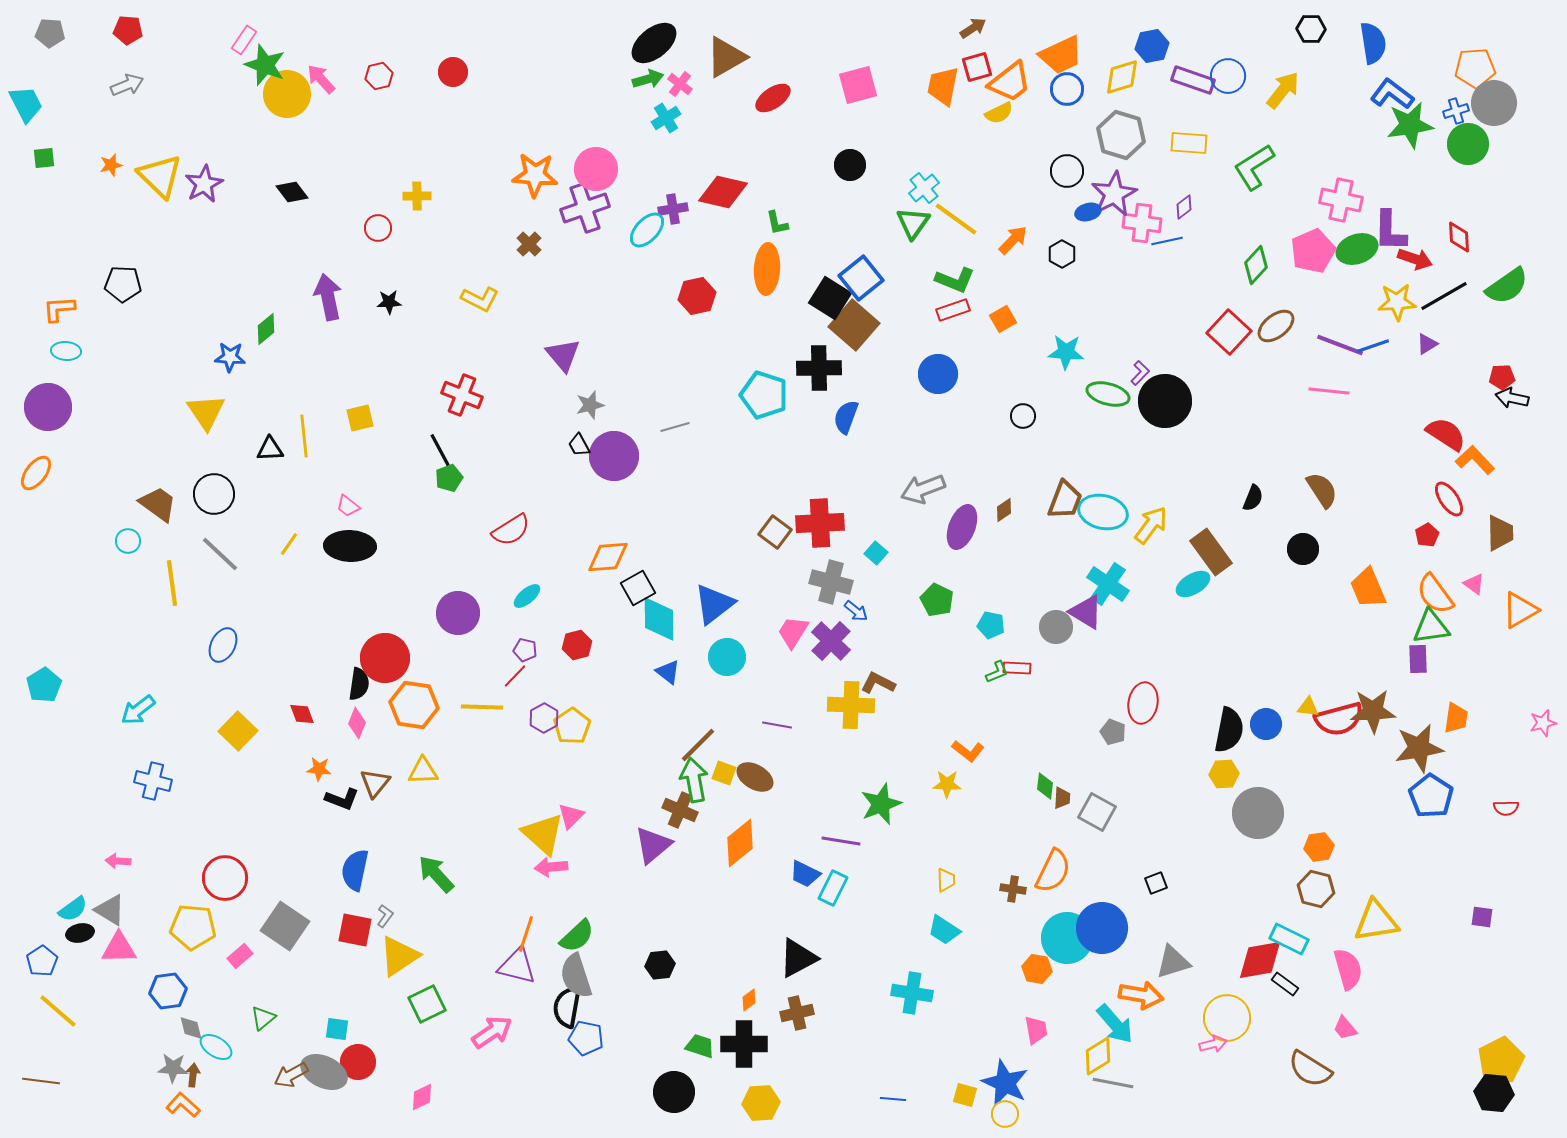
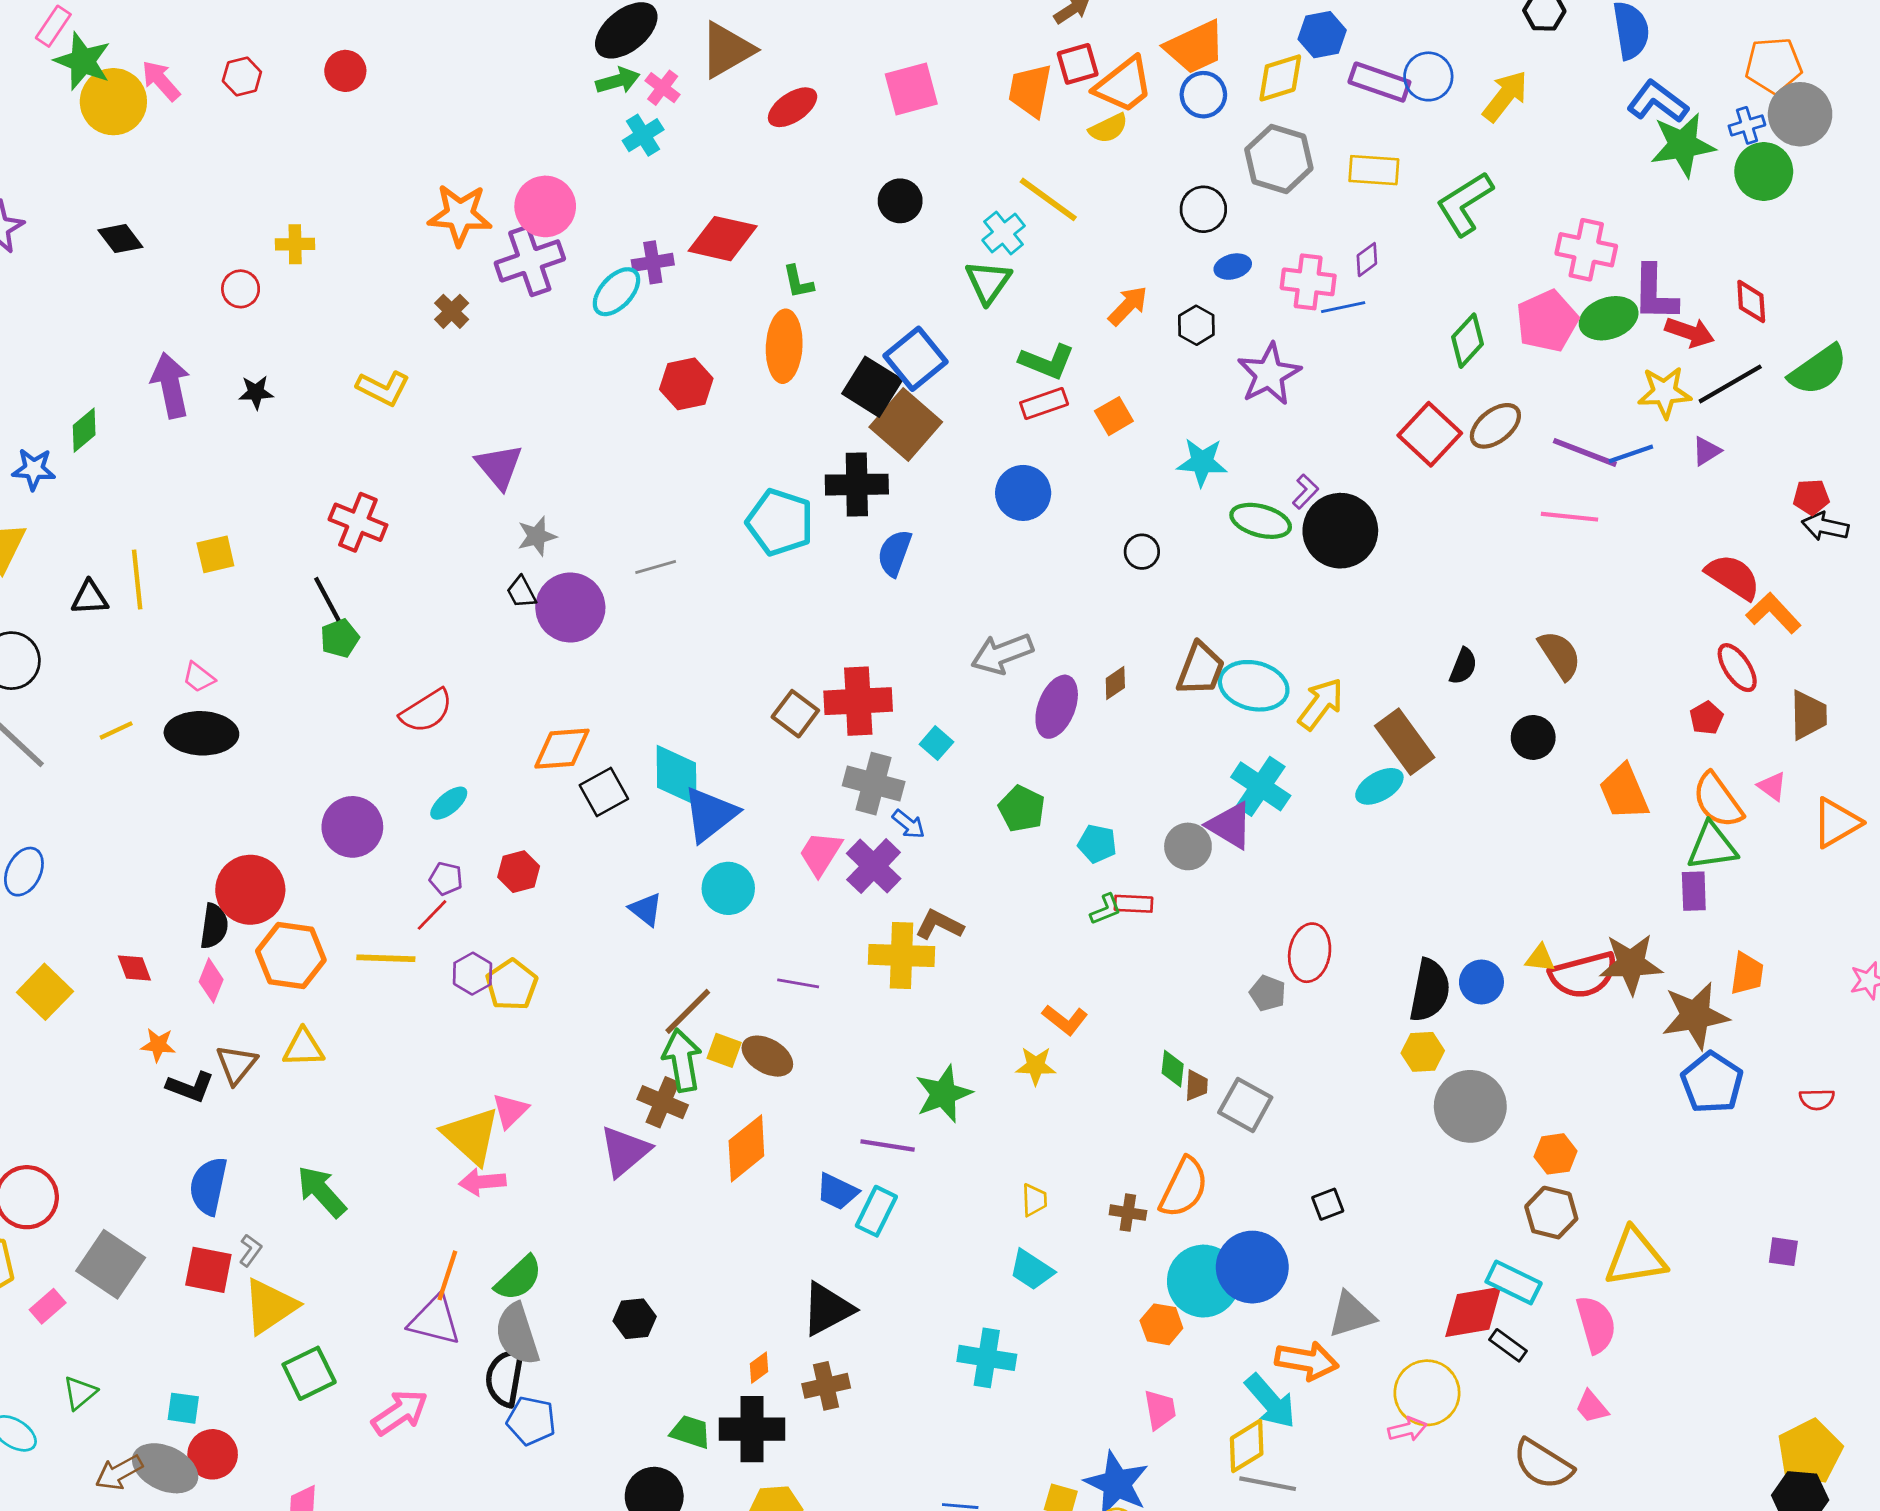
purple star: (1114, 194) -> (1269, 374), moved
yellow line: (956, 219) -> (1048, 199), moved
yellow line: (289, 544) -> (116, 730), turned 30
cyan diamond: (659, 619) -> (677, 775), moved

